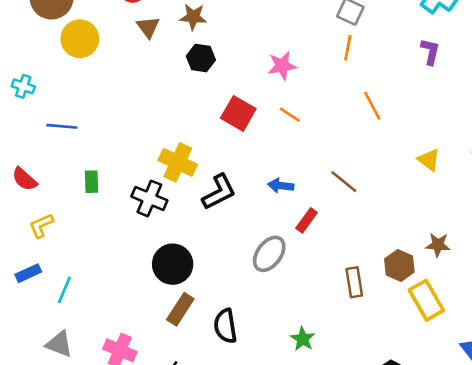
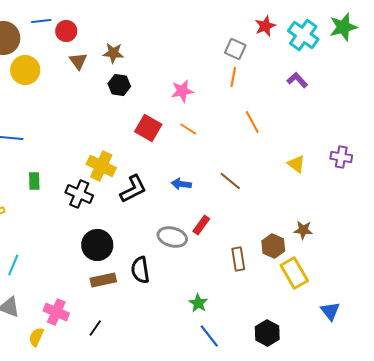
purple L-shape: (430, 52) -> (297, 80), turned -55
red rectangle: (307, 220) -> (201, 225), moved
gray ellipse: (269, 254) -> (172, 237), turned 68
brown rectangle: (180, 309) -> (103, 280), turned 45
black semicircle: (225, 326) -> (140, 270), moved

